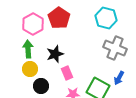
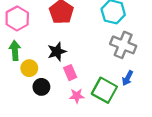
pink hexagon: (33, 24) -> (17, 18), moved
green arrow: (28, 49) -> (15, 50), moved

